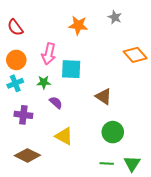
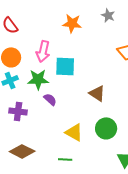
green star: (44, 82) -> (38, 79), size x1.5
yellow triangle: (64, 136) -> (74, 132), moved
green line: (107, 164) -> (65, 159), moved

